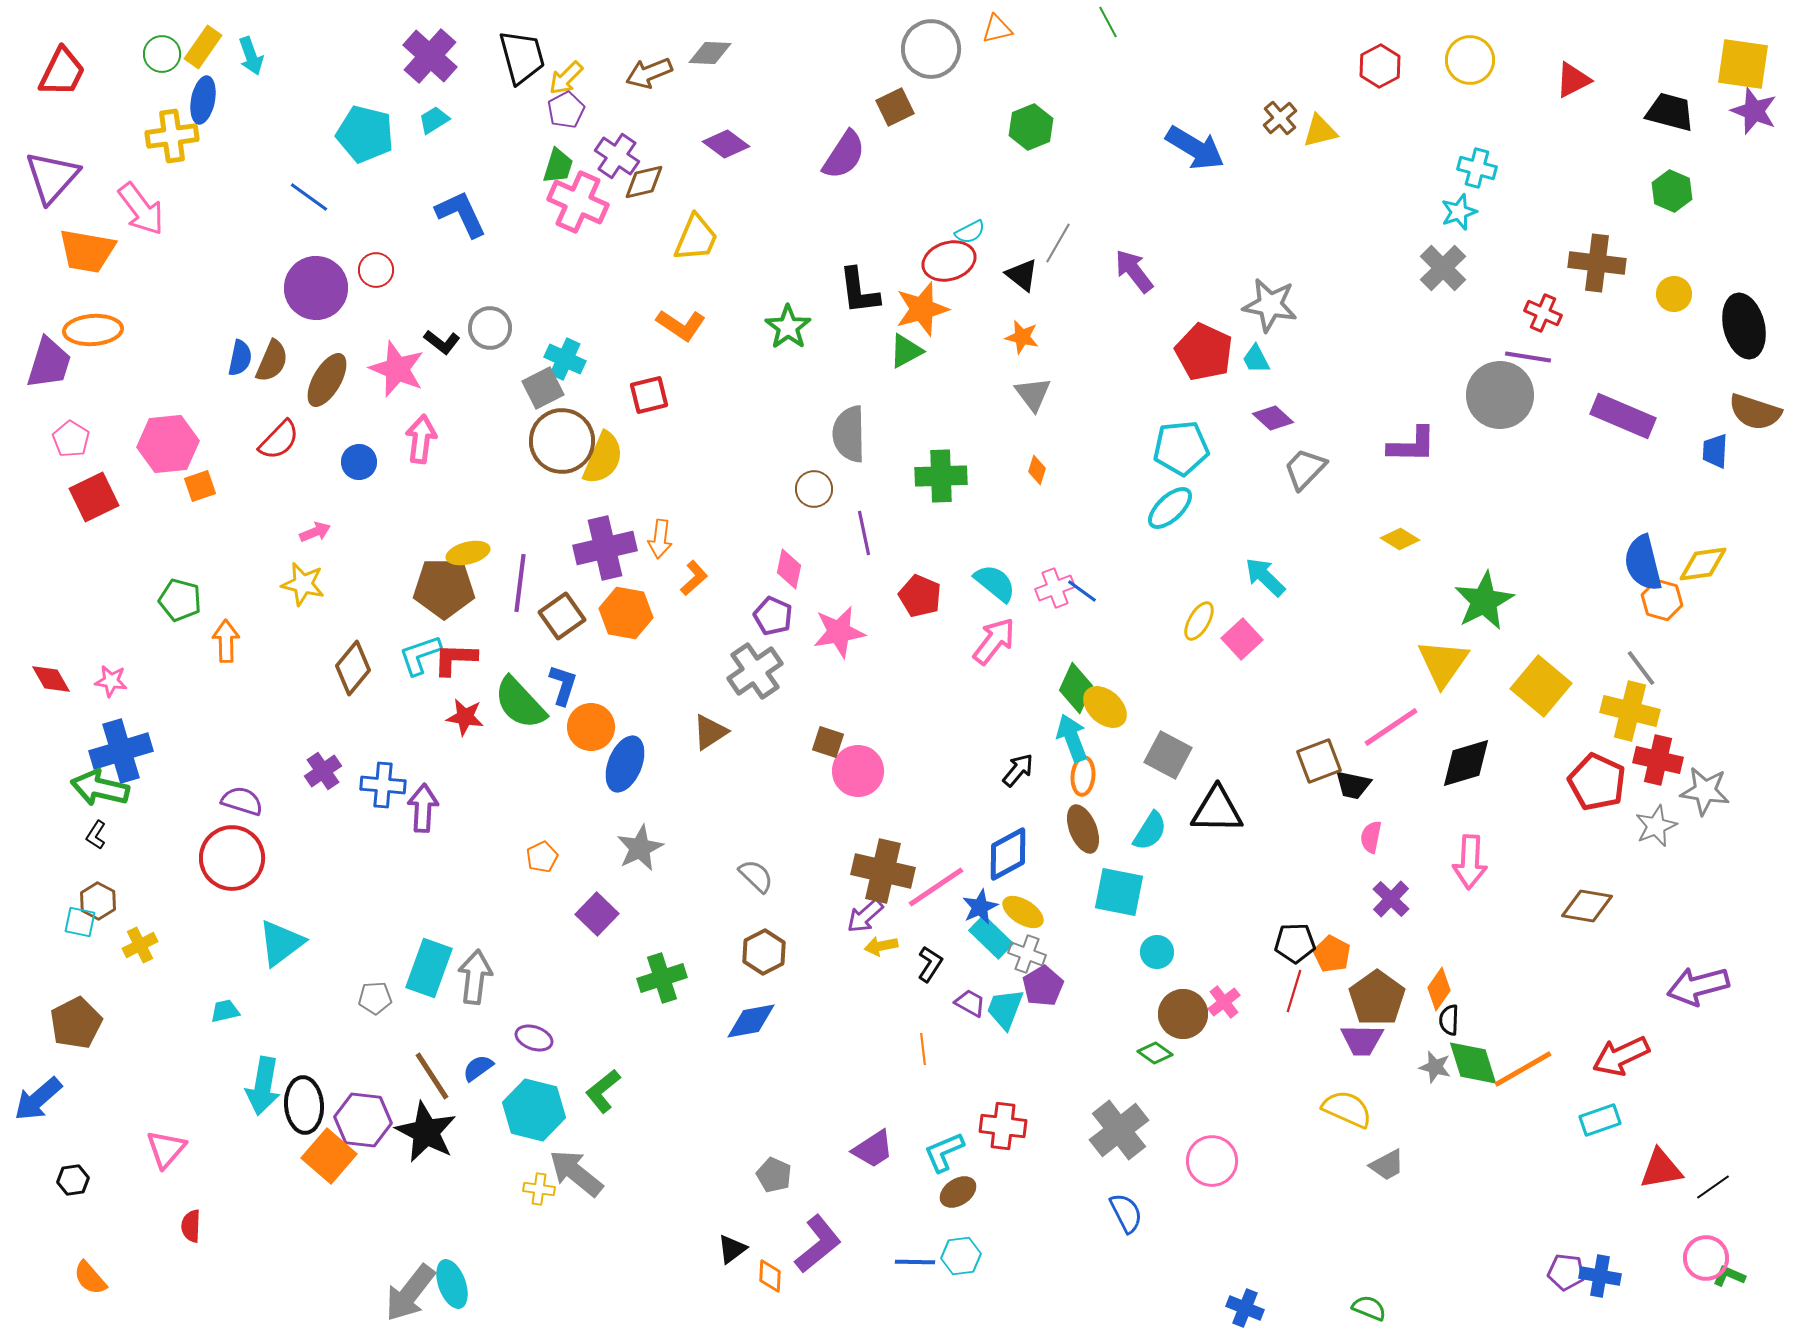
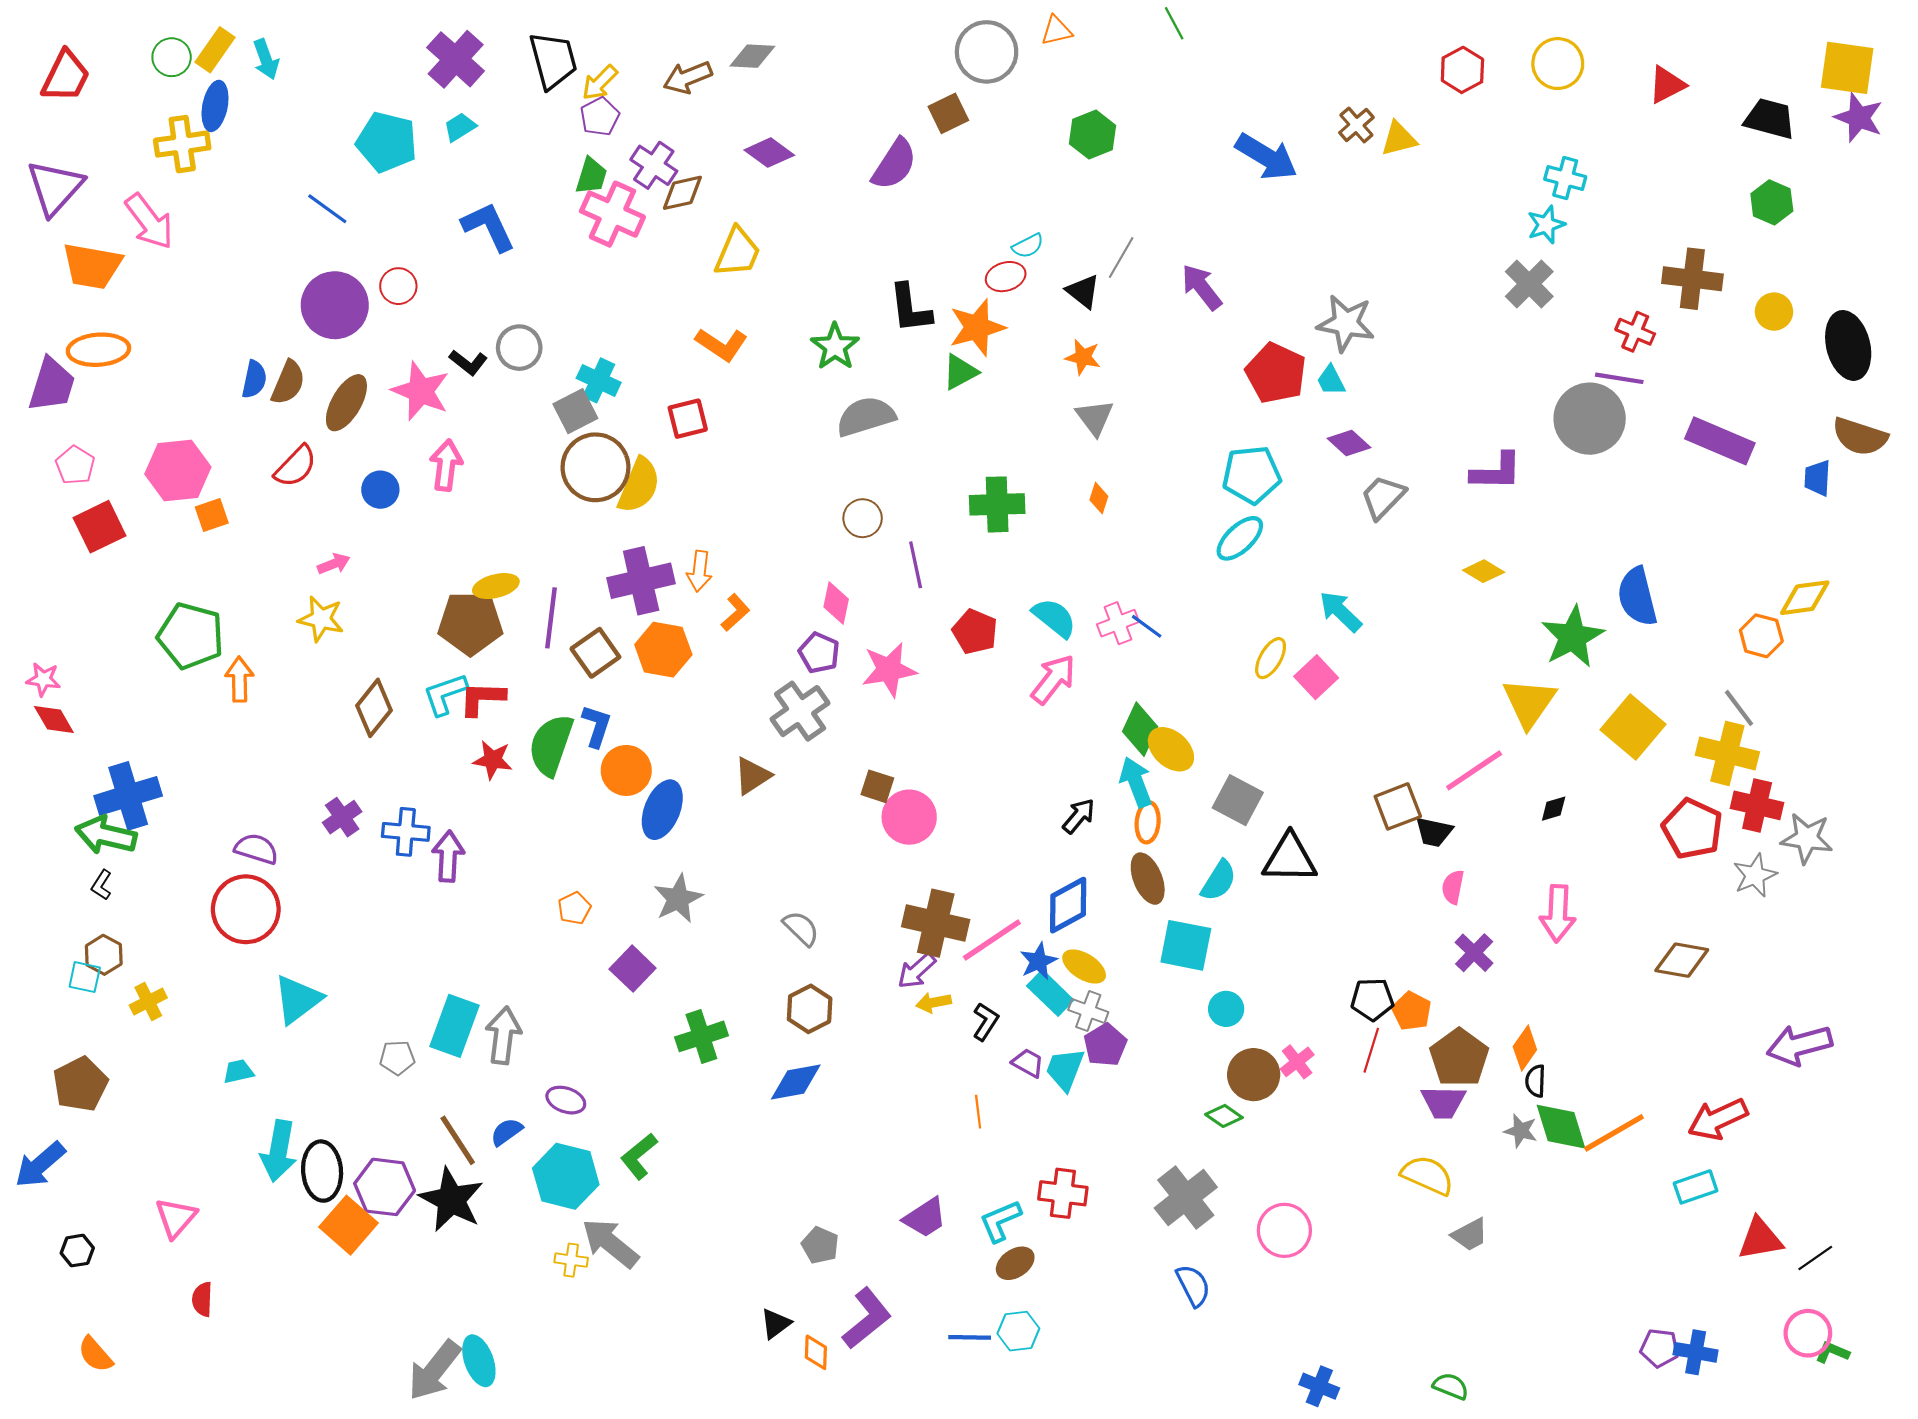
red ellipse: (949, 261) -> (1006, 277), size x0.7
gray semicircle: (849, 434) -> (866, 416), moved, turned 74
blue semicircle: (1643, 563) -> (1637, 597), moved
green pentagon: (180, 600) -> (191, 636), size x1.5
pink star: (111, 681) -> (43, 679), moved
green semicircle: (520, 703) -> (551, 745), turned 62
black diamond: (1466, 763) -> (1554, 809), size x0.5

